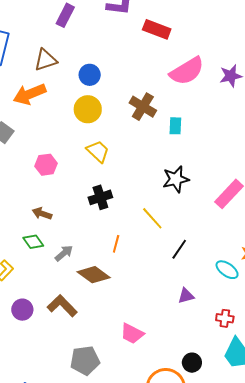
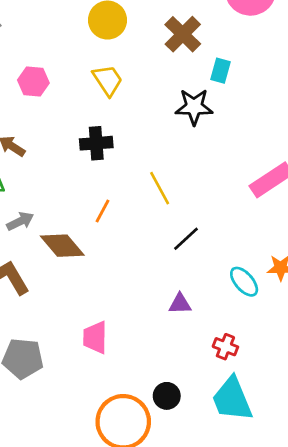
black star: (176, 179) -> (194, 107), moved
gray arrow: (64, 253) -> (20, 221), moved
pink trapezoid: (132, 334) -> (95, 337), turned 50

